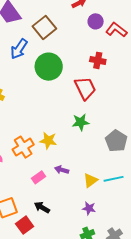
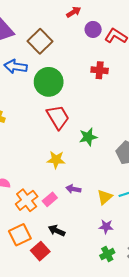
blue arrow: (19, 49) -> (16, 67), turned 70
red trapezoid: (85, 88) -> (58, 117), moved
orange cross: (23, 147) -> (27, 200), moved

